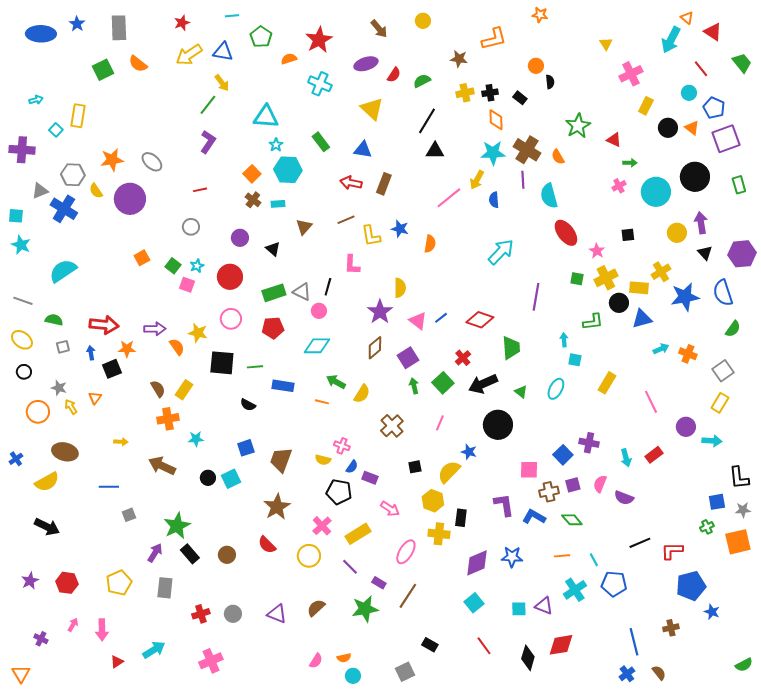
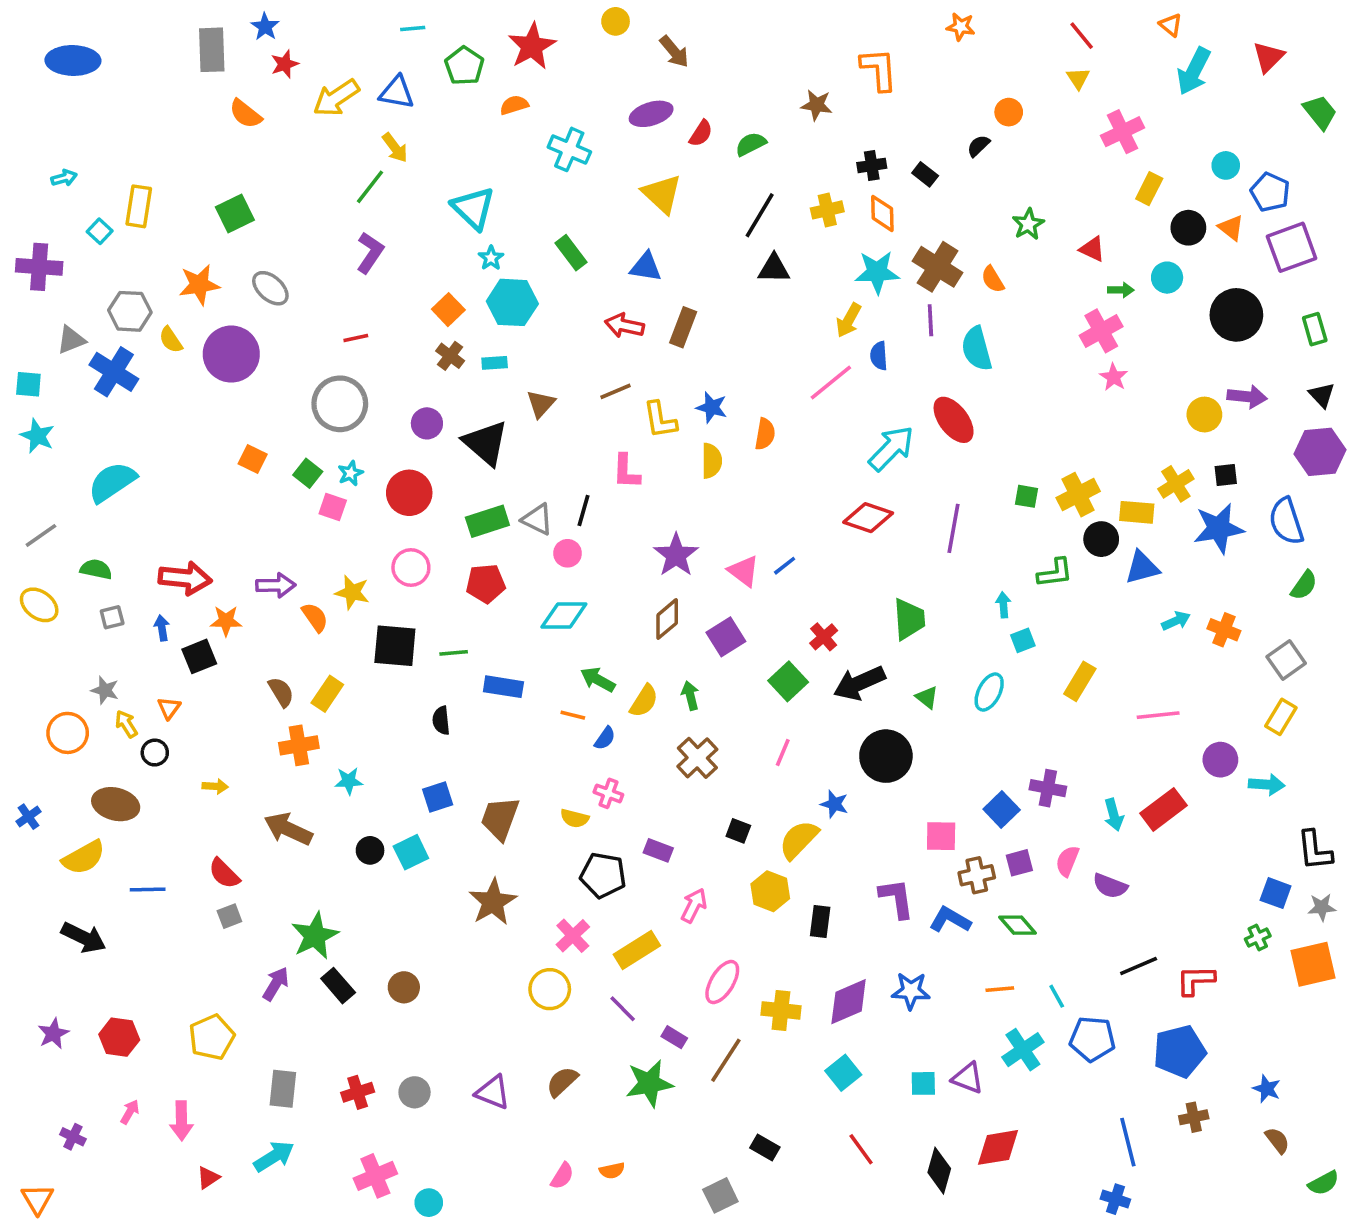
orange triangle: (687, 18) -> (1171, 25), moved
yellow circle: (423, 21) -> (616, 21), moved
red star: (182, 23) -> (285, 64), moved
blue star: (77, 24) -> (265, 27), moved
red triangle: (713, 32) -> (1268, 57), turned 42
orange L-shape: (494, 39) -> (879, 69), turned -80
red star: (319, 40) -> (532, 46), moved
orange circle: (536, 66) -> (1009, 112), moved
red line: (701, 69) -> (1082, 36), moved
green square: (103, 70) -> (235, 213), moved
black semicircle: (550, 82) -> (978, 146), turned -128
yellow cross: (465, 93) -> (827, 210), moved
cyan triangle: (266, 117) -> (473, 208), turned 40
green star: (578, 126) -> (1028, 224), size x0.7
pink cross: (619, 186) -> (1101, 331), size x1.6
cyan circle: (656, 192) -> (1167, 278), moved, size x0.6
pink line: (449, 198) -> (831, 382), moved
purple arrow: (701, 223) -> (1247, 397), turned 105
gray circle: (191, 227) -> (340, 404), size x1.8
red ellipse: (566, 233) -> (954, 420), moved
black square: (628, 235) -> (1226, 475), moved
black triangle: (273, 249) -> (486, 443), size x1.8
pink star: (597, 251) -> (1114, 377), moved
black triangle: (705, 253) -> (1322, 395), moved
orange square: (142, 258) -> (253, 459), turned -35
yellow semicircle: (400, 288) -> (712, 461), moved
gray line: (23, 301) -> (41, 535), turned -54
red diamond: (480, 320) -> (868, 518), moved
cyan square: (575, 360) -> (1023, 640), turned -32
black circle: (24, 372) -> (155, 753), moved
green arrow: (414, 386) -> (690, 696), moved
pink line: (651, 402) -> (1158, 715), turned -70
black semicircle: (248, 405) -> (441, 720), turned 56
red rectangle: (654, 455) -> (1163, 809), size x1.4
blue semicircle: (352, 467) -> (605, 738), moved
black square: (415, 467) -> (738, 831), turned 32
blue line: (109, 487) -> (148, 889), moved
blue square: (717, 502) -> (1276, 893), turned 30
pink arrow: (390, 509) -> (694, 906), turned -96
yellow cross: (439, 534) -> (781, 1010), moved
red semicircle: (267, 545) -> (224, 873), moved
blue pentagon: (691, 586) -> (1179, 1051), moved
gray rectangle: (165, 588) -> (283, 1089), moved
brown semicircle: (659, 673) -> (1277, 1140), moved
blue cross: (627, 674) -> (1115, 1199), turned -35
cyan circle: (353, 676) -> (429, 1203), moved

